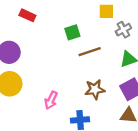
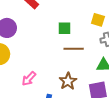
brown star: (95, 89) -> (68, 81), turned 30

